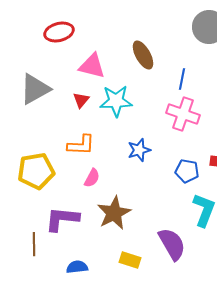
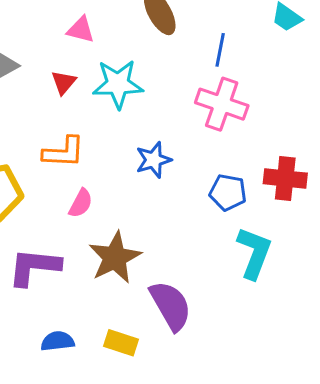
pink triangle: (92, 66) -> (81, 30), size x0.7
purple semicircle: (172, 244) -> (171, 306), moved
yellow rectangle: (130, 260) -> (121, 343), moved

